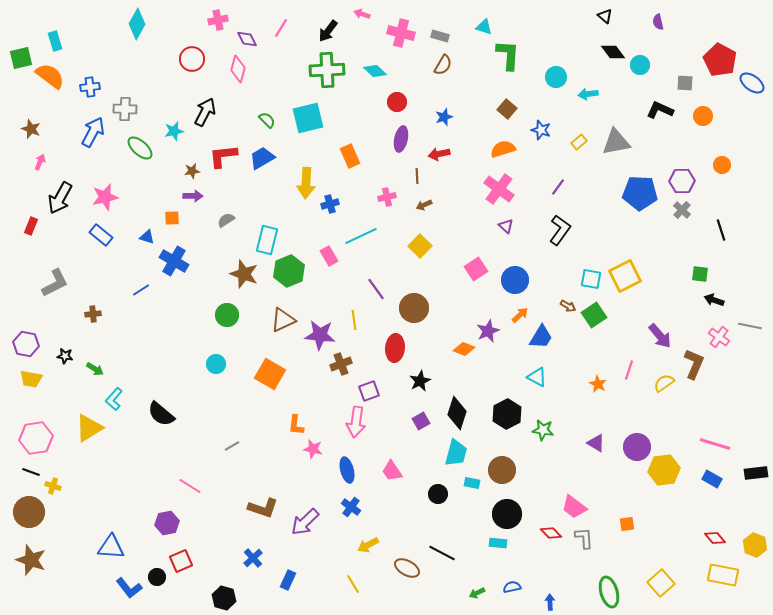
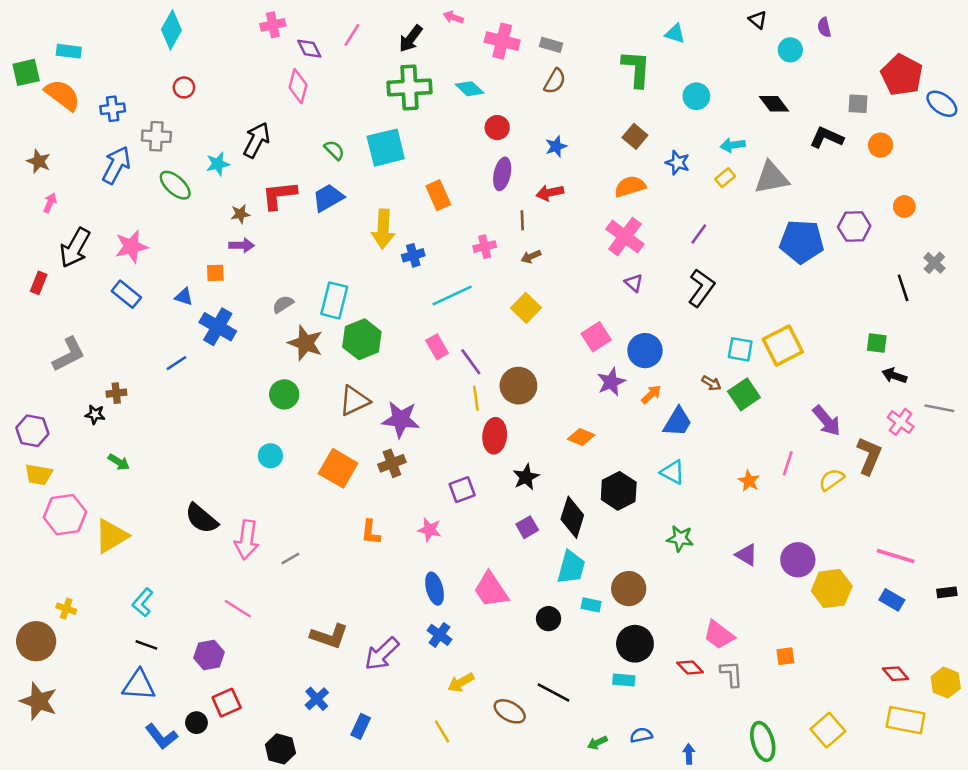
cyan triangle: (484, 27) -> (675, 34), moved
cyan rectangle: (55, 41) -> (69, 51), turned -66
black diamond: (613, 52) -> (774, 104), moved
red circle: (192, 59) -> (184, 87), moved, size x0.7
cyan circle: (640, 65) -> (790, 50), moved
cyan arrow: (588, 94) -> (733, 145), moved
gray cross: (682, 210) -> (934, 263), moved
gray semicircle: (226, 220) -> (283, 304), moved
pink rectangle: (329, 256) -> (437, 347), moved
yellow line: (354, 320) -> (476, 398), moved
purple star: (488, 331) -> (611, 382), moved
black star: (65, 356) -> (95, 414), moved
brown cross: (341, 364) -> (392, 463), moved
cyan L-shape: (114, 399) -> (143, 602), moved
black hexagon: (507, 414) -> (619, 491), moved
pink arrow: (356, 422) -> (247, 540), moved
pink hexagon: (36, 438) -> (65, 515), moved
pink star: (313, 449) -> (430, 530), moved
pink trapezoid: (392, 471) -> (491, 590), size x1.4
black line: (31, 472) -> (146, 645), moved
black rectangle: (756, 473) -> (947, 592), size x0.7

